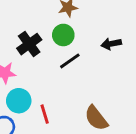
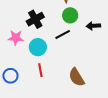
green circle: (63, 35) -> (70, 15), moved
cyan circle: (19, 101) -> (38, 47), moved

